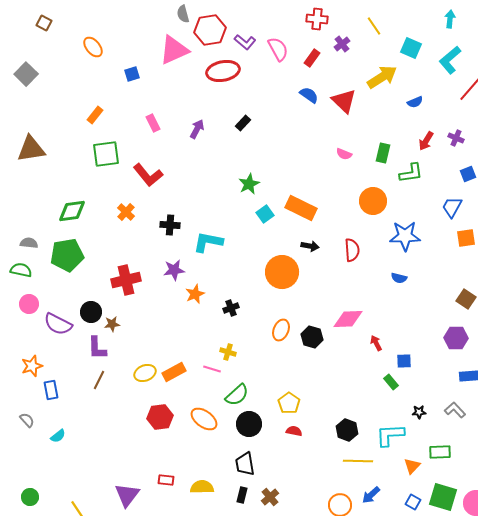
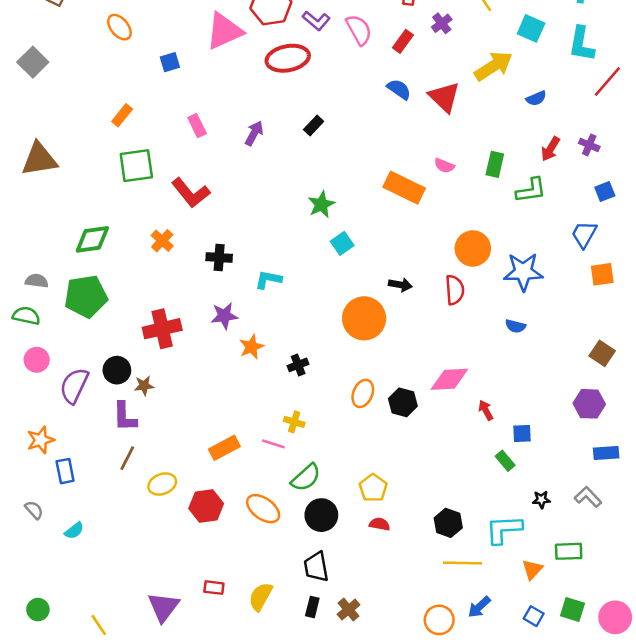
cyan L-shape: (450, 60) -> (581, 44), turned -40
orange circle: (373, 201) -> (473, 248), moved
orange rectangle: (301, 208) -> (404, 188), moved
cyan L-shape: (208, 242) -> (268, 280), size x0.7
purple semicircle: (58, 324) -> (74, 386), turned 88
yellow ellipse: (145, 373) -> (162, 484), moved
yellow semicircle: (202, 487) -> (261, 597), turned -60
green square: (443, 497) -> (572, 610), size x0.7

